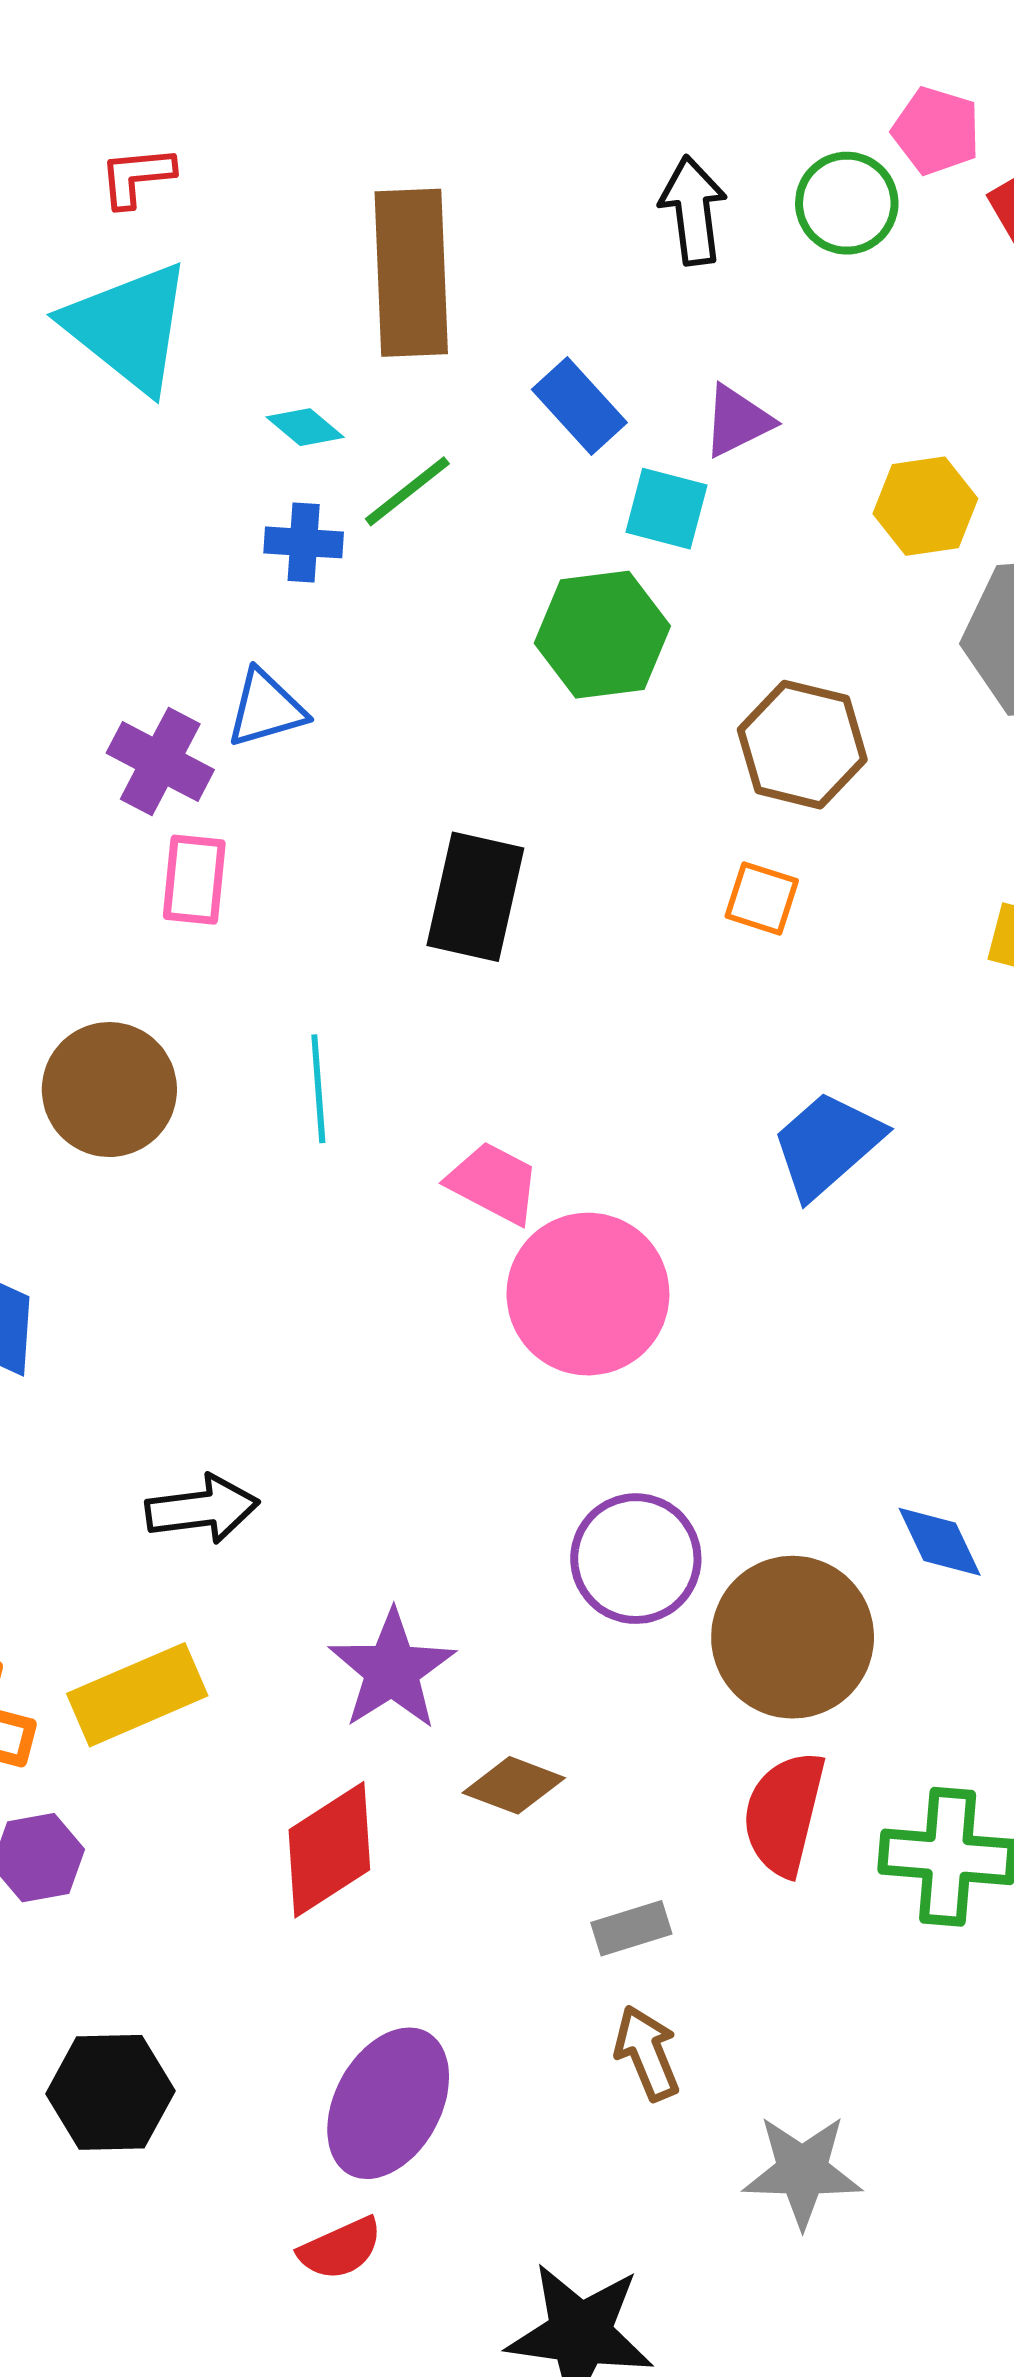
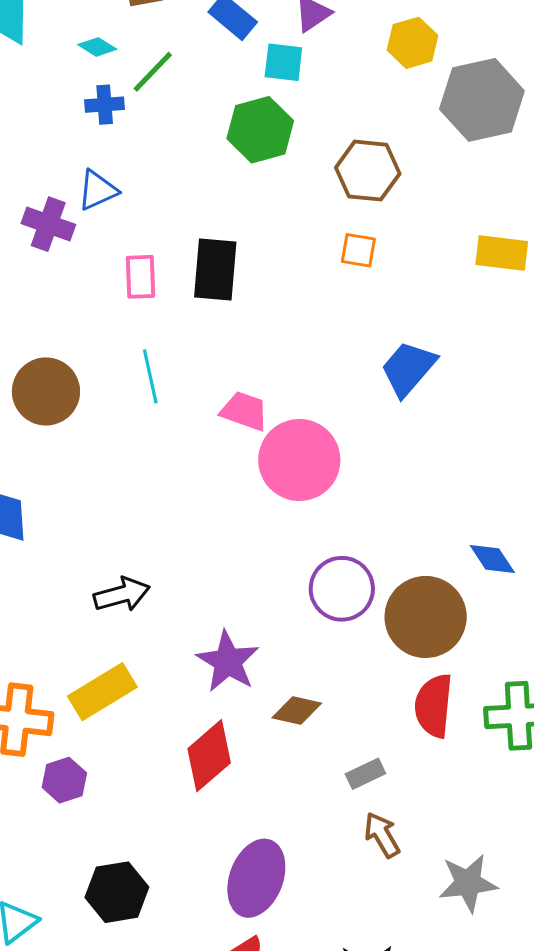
pink rectangle: (194, 880) -> (141, 277), moved

